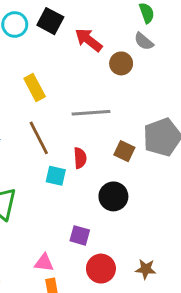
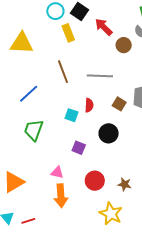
yellow rectangle: (35, 87) -> (68, 33), moved
brown line: (39, 138) -> (63, 72), moved
purple square: (80, 235) -> (79, 148), moved

